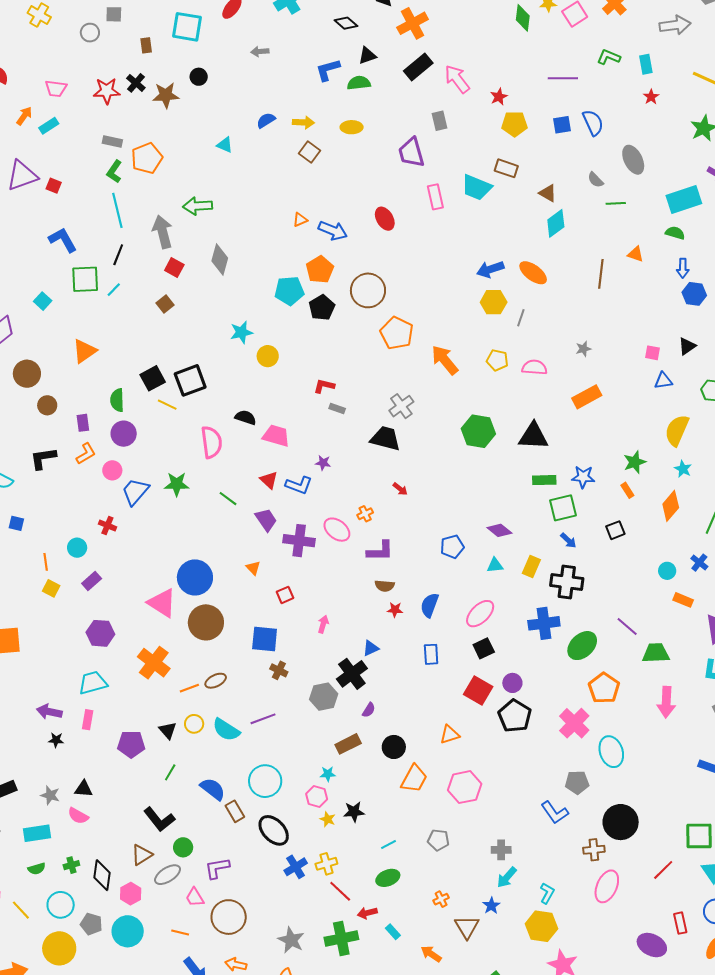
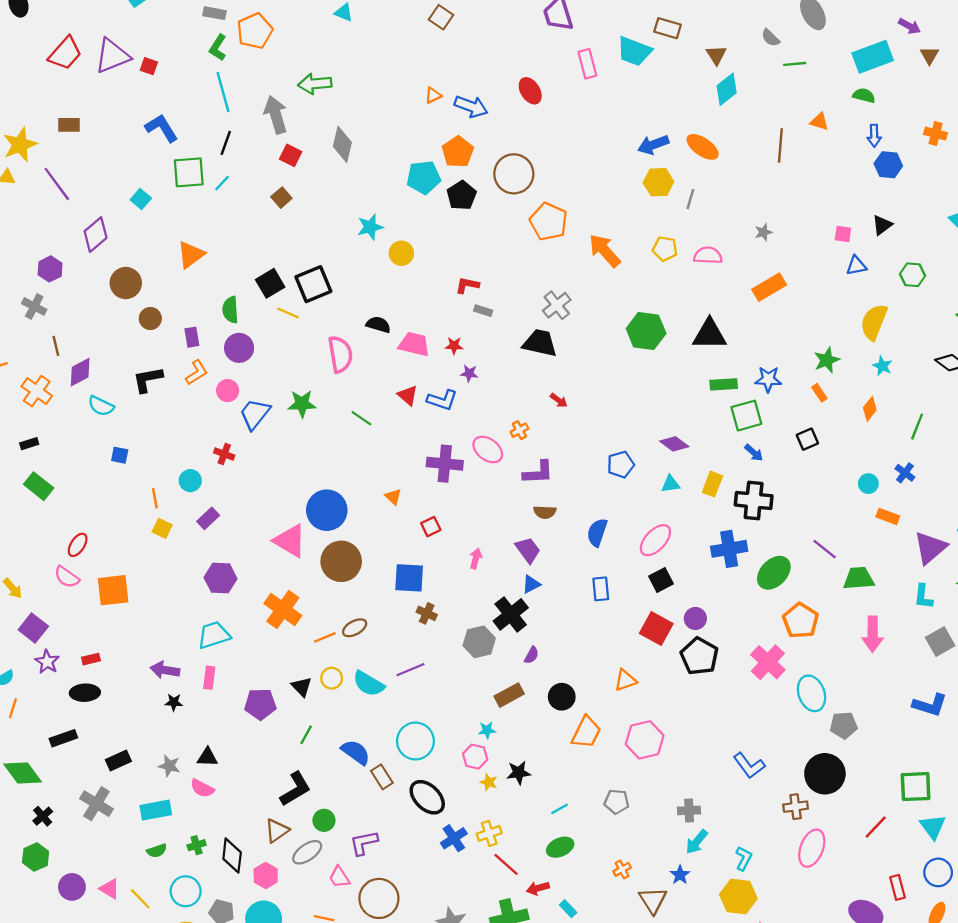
brown triangle: (548, 193) -> (716, 55), turned 30
orange diamond: (671, 506) -> (870, 409), size x0.7
purple trapezoid: (266, 520) -> (528, 550), moved
red star: (395, 610) -> (454, 346), moved
gray pentagon: (577, 782) -> (844, 725), moved
black L-shape: (159, 819) -> (295, 789), turned -80

